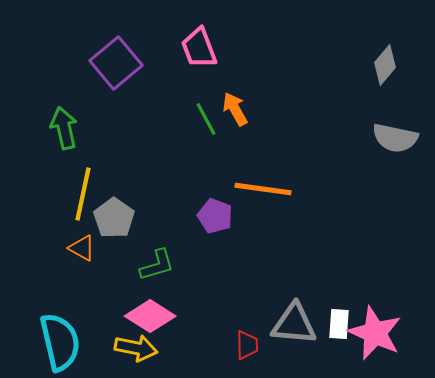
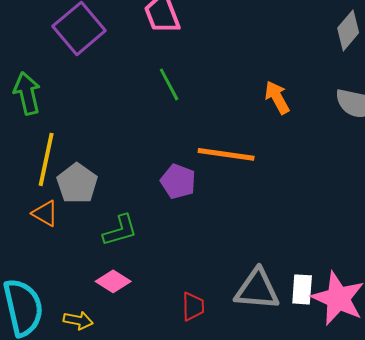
orange arrow: (235, 109) -> (277, 97), moved
pink diamond: (150, 316) -> (113, 281), size x0.7
red trapezoid: (247, 345) -> (193, 306), moved
yellow arrow: (136, 348) -> (78, 320), moved, size x0.7

